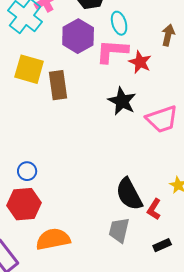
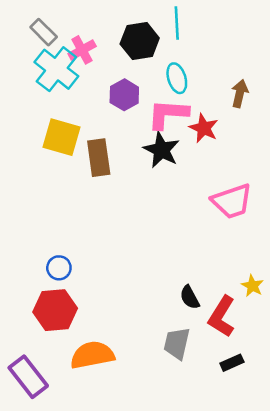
purple hexagon: (78, 36) -> (124, 95), size x0.7
black star: (122, 101) -> (161, 150), moved
black semicircle: (129, 194) -> (190, 297), size x0.6
red L-shape: (154, 209) -> (222, 317), size x1.5

